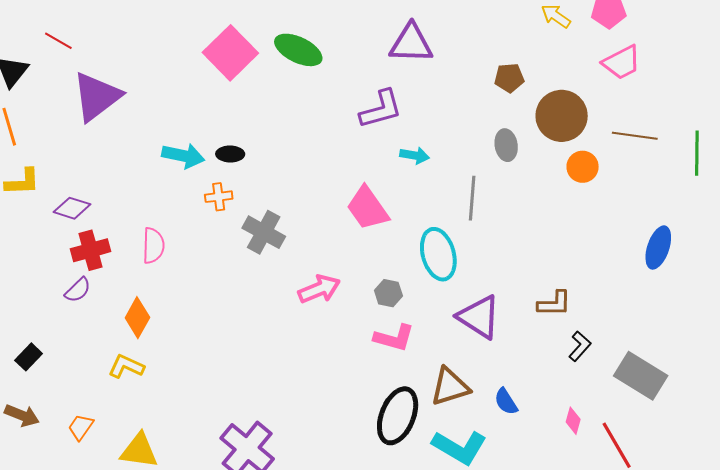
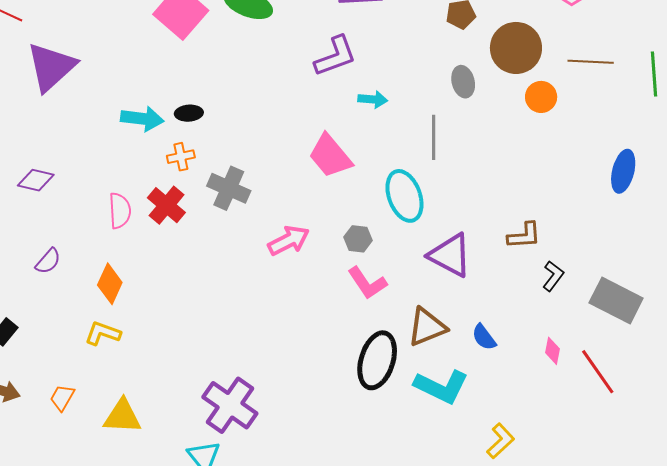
red cross: (90, 250) -> (166, 205), moved, turned -30
pink L-shape: (394, 338) -> (367, 283), turned 45

